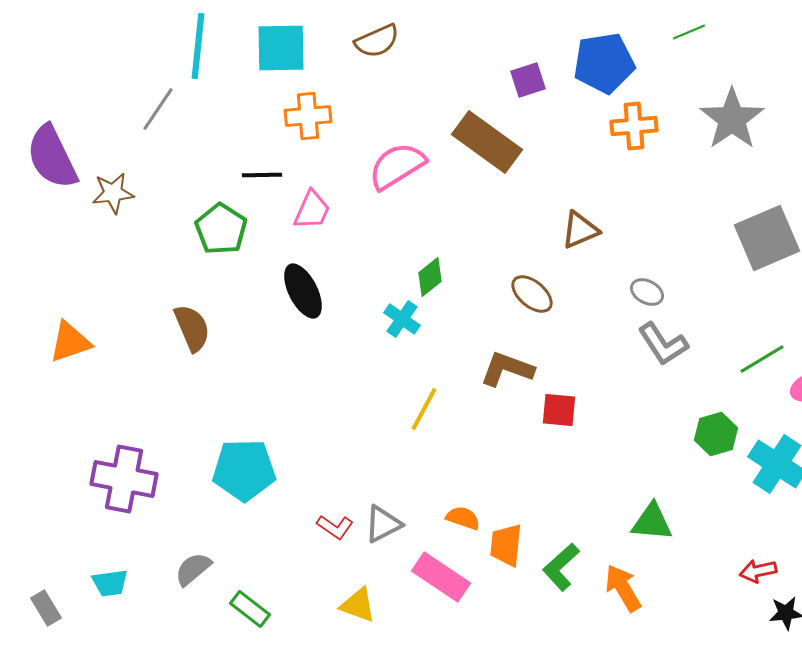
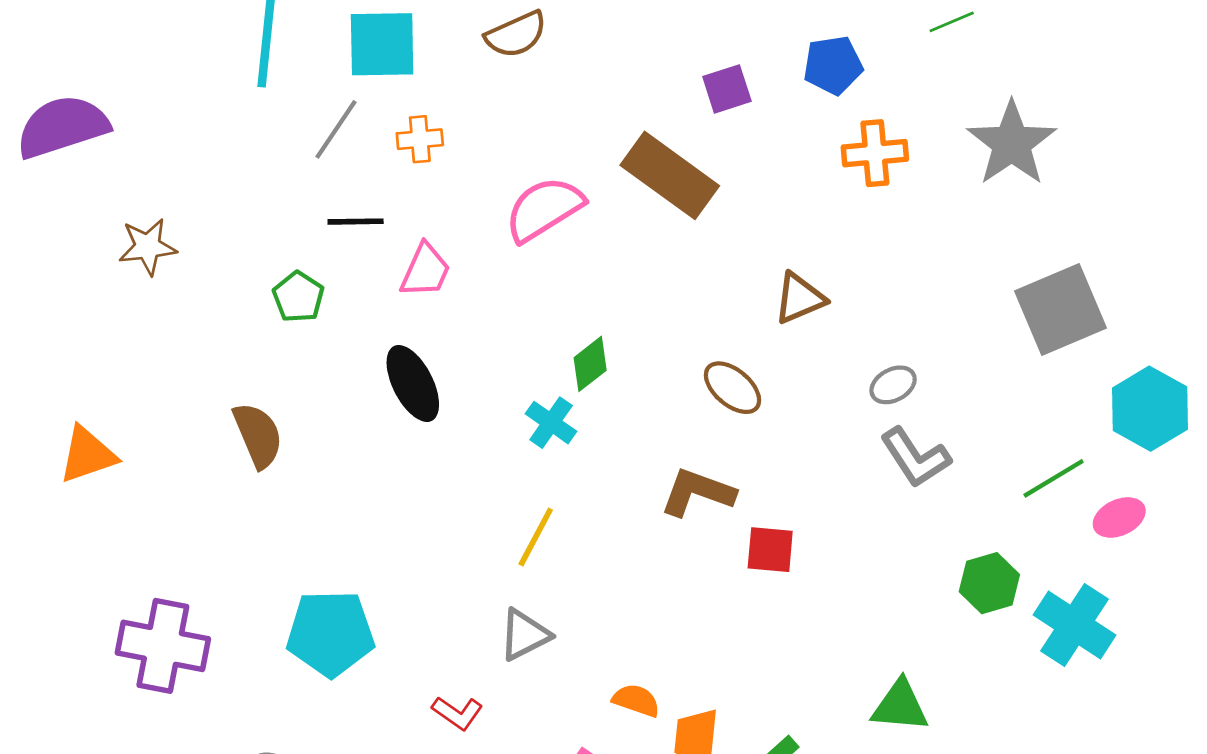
blue pentagon: (604, 63) -> (833, 65), size x0.7
gray line: (158, 109) -> (336, 129), moved
orange cross: (308, 116) -> (420, 139), size x0.7
purple semicircle: (52, 157) -> (62, 127), moved, turned 98
green pentagon: (221, 229) -> (298, 297), size x0.7
gray ellipse: (647, 292) -> (893, 385), turned -56
yellow line: (424, 409) -> (536, 537), moved
gray triangle: (383, 524) -> (525, 635), moved

